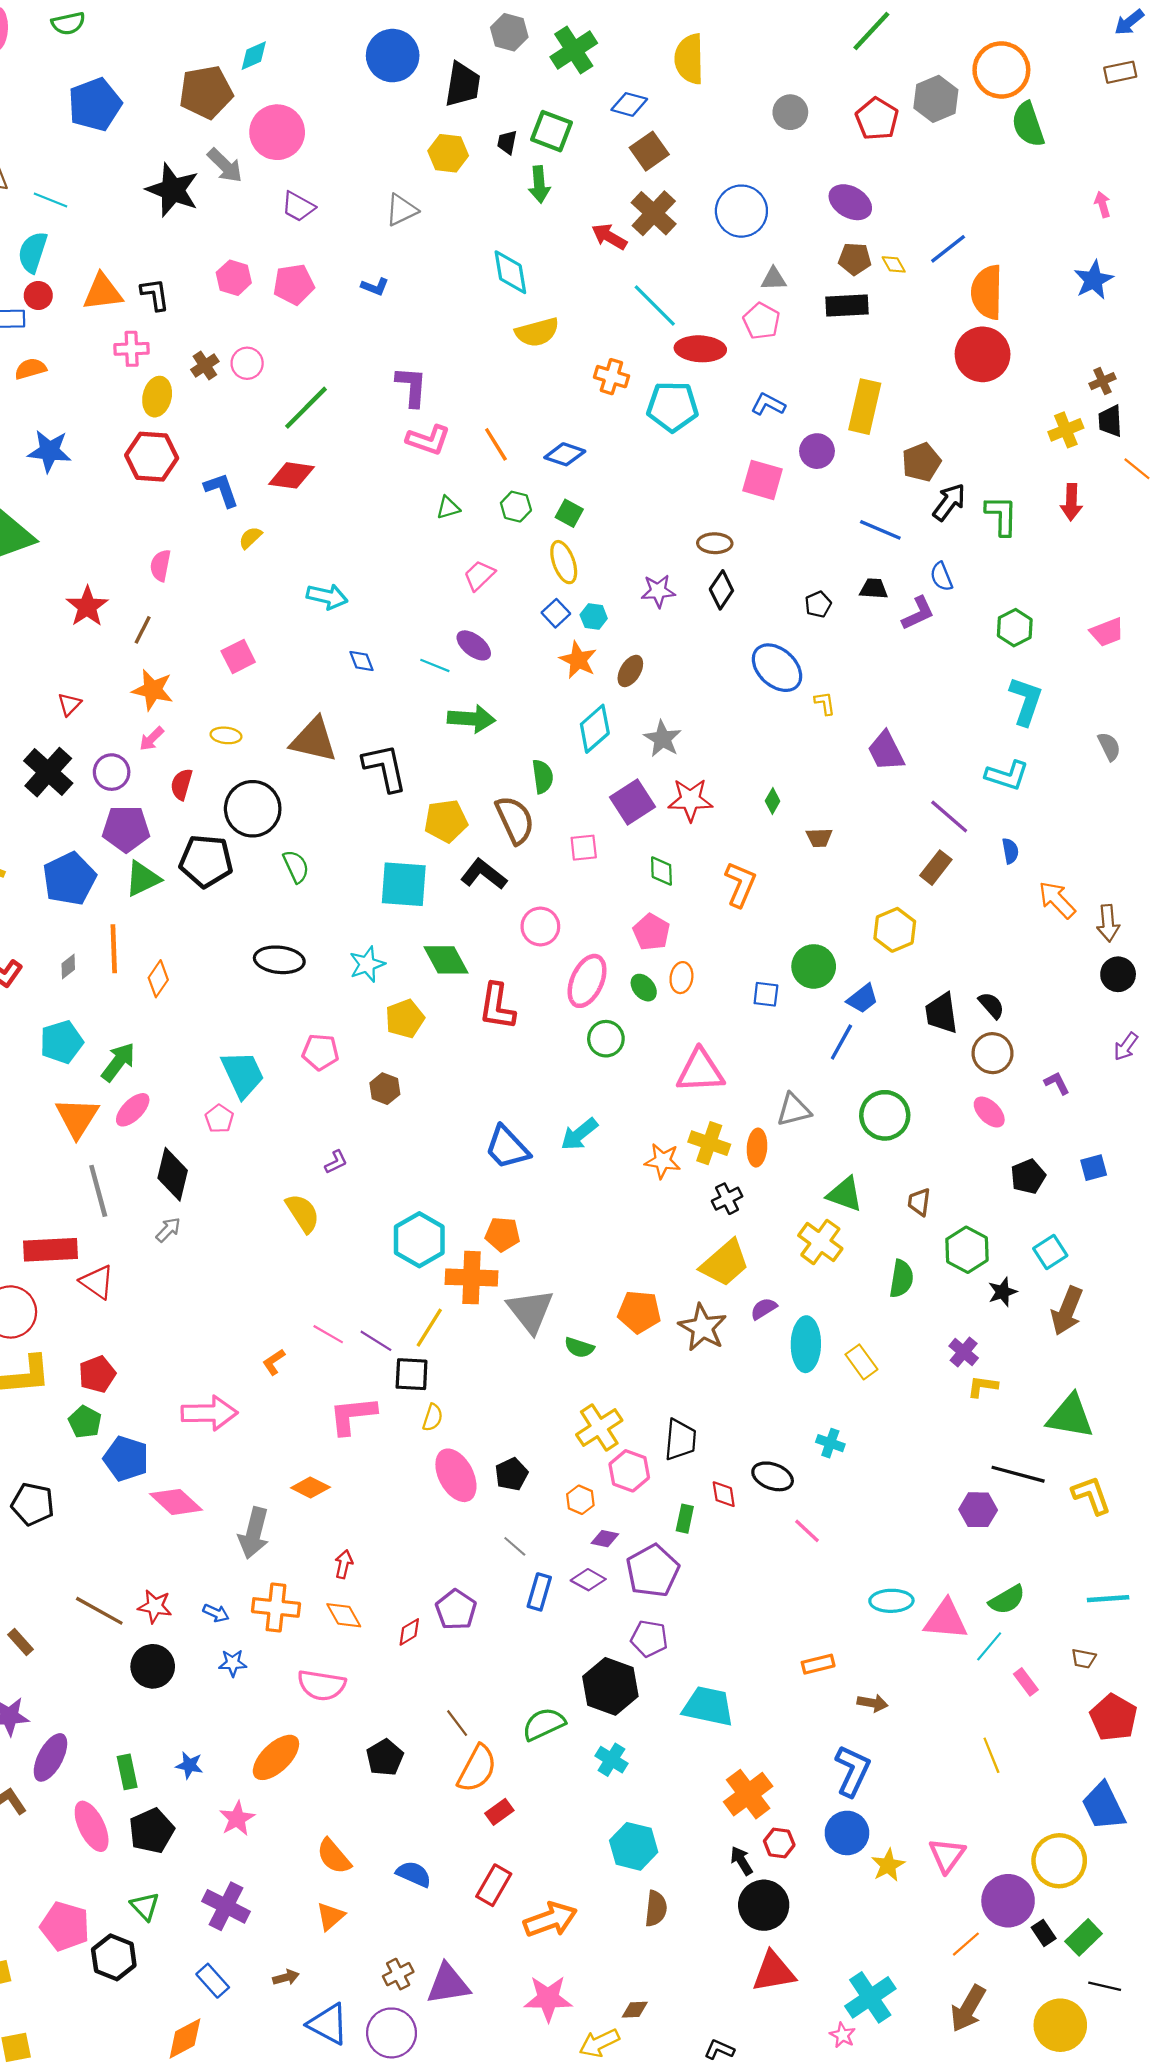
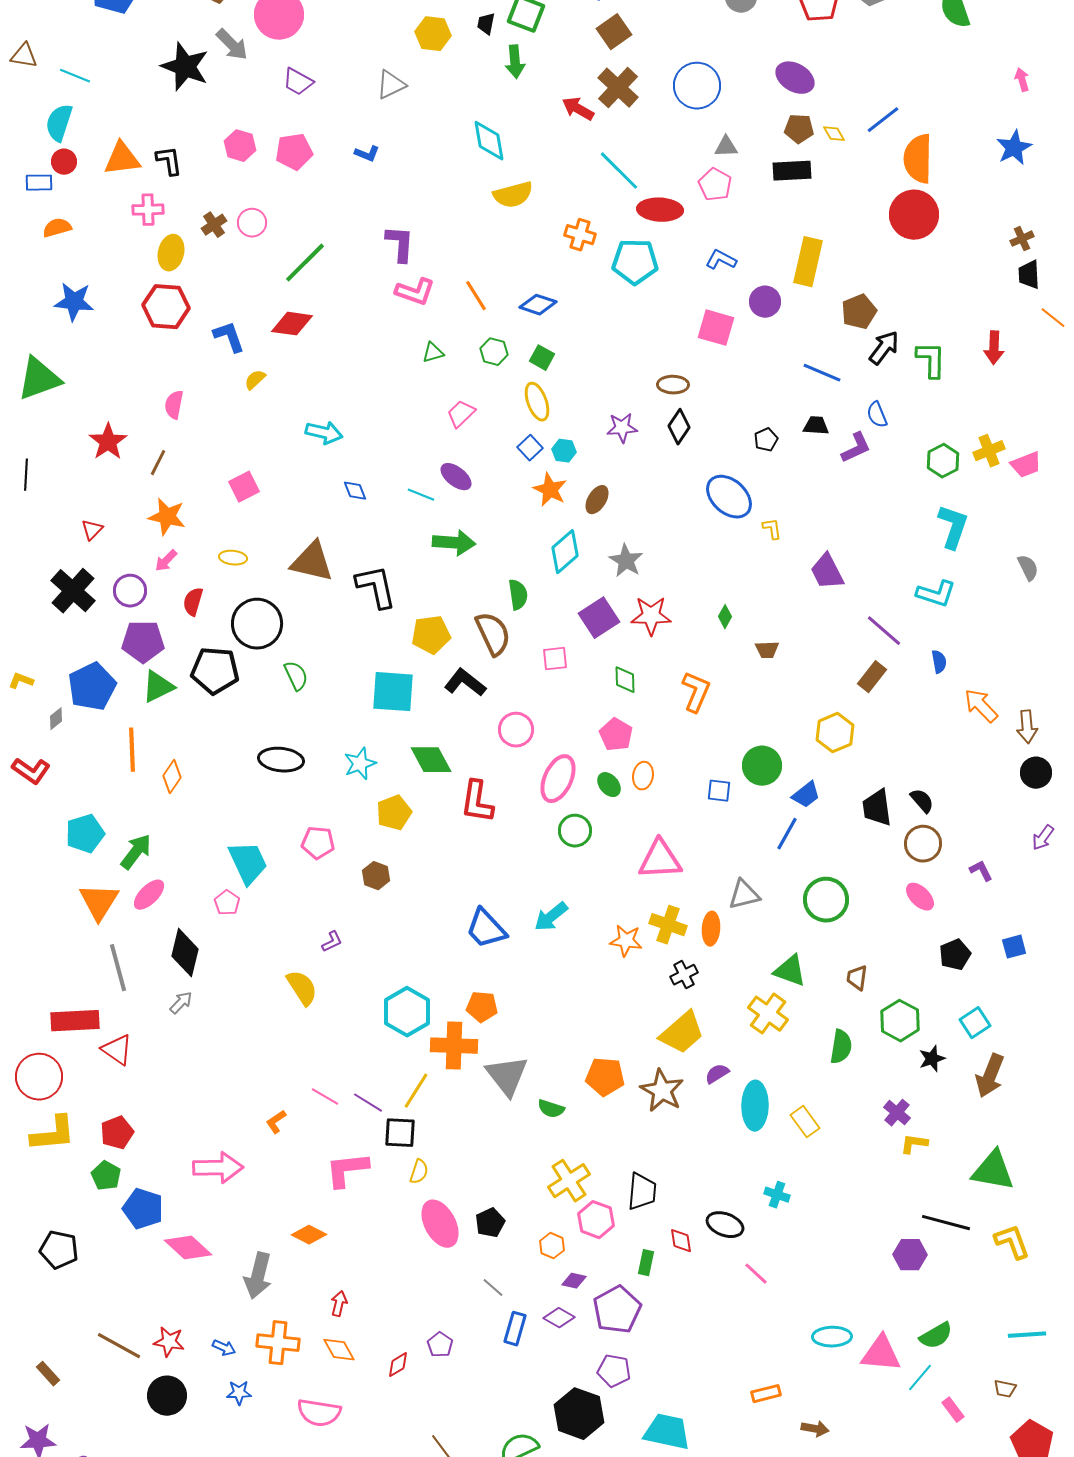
yellow cross: (1066, 430) -> (989, 451), moved
gray diamond: (68, 966) -> (56, 719), moved
purple pentagon: (456, 1610) -> (440, 1345), size x0.7

